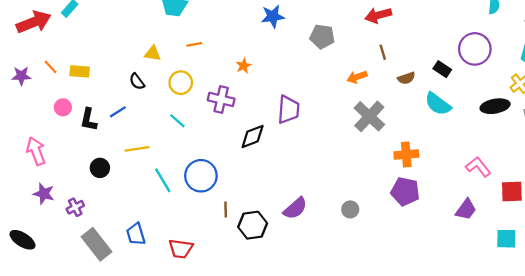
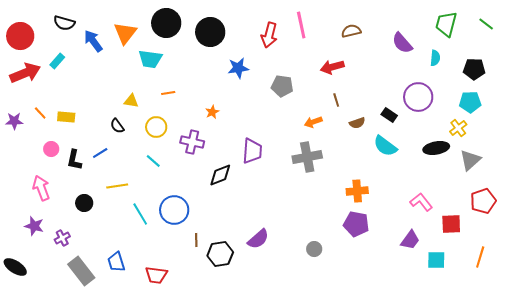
gray cross: (369, 116) -> (307, 157), moved, turned 36
pink arrow: (36, 151) -> (41, 188), moved
gray circle: (350, 209) -> (314, 249), moved
cyan square: (506, 239) -> (436, 260), moved

